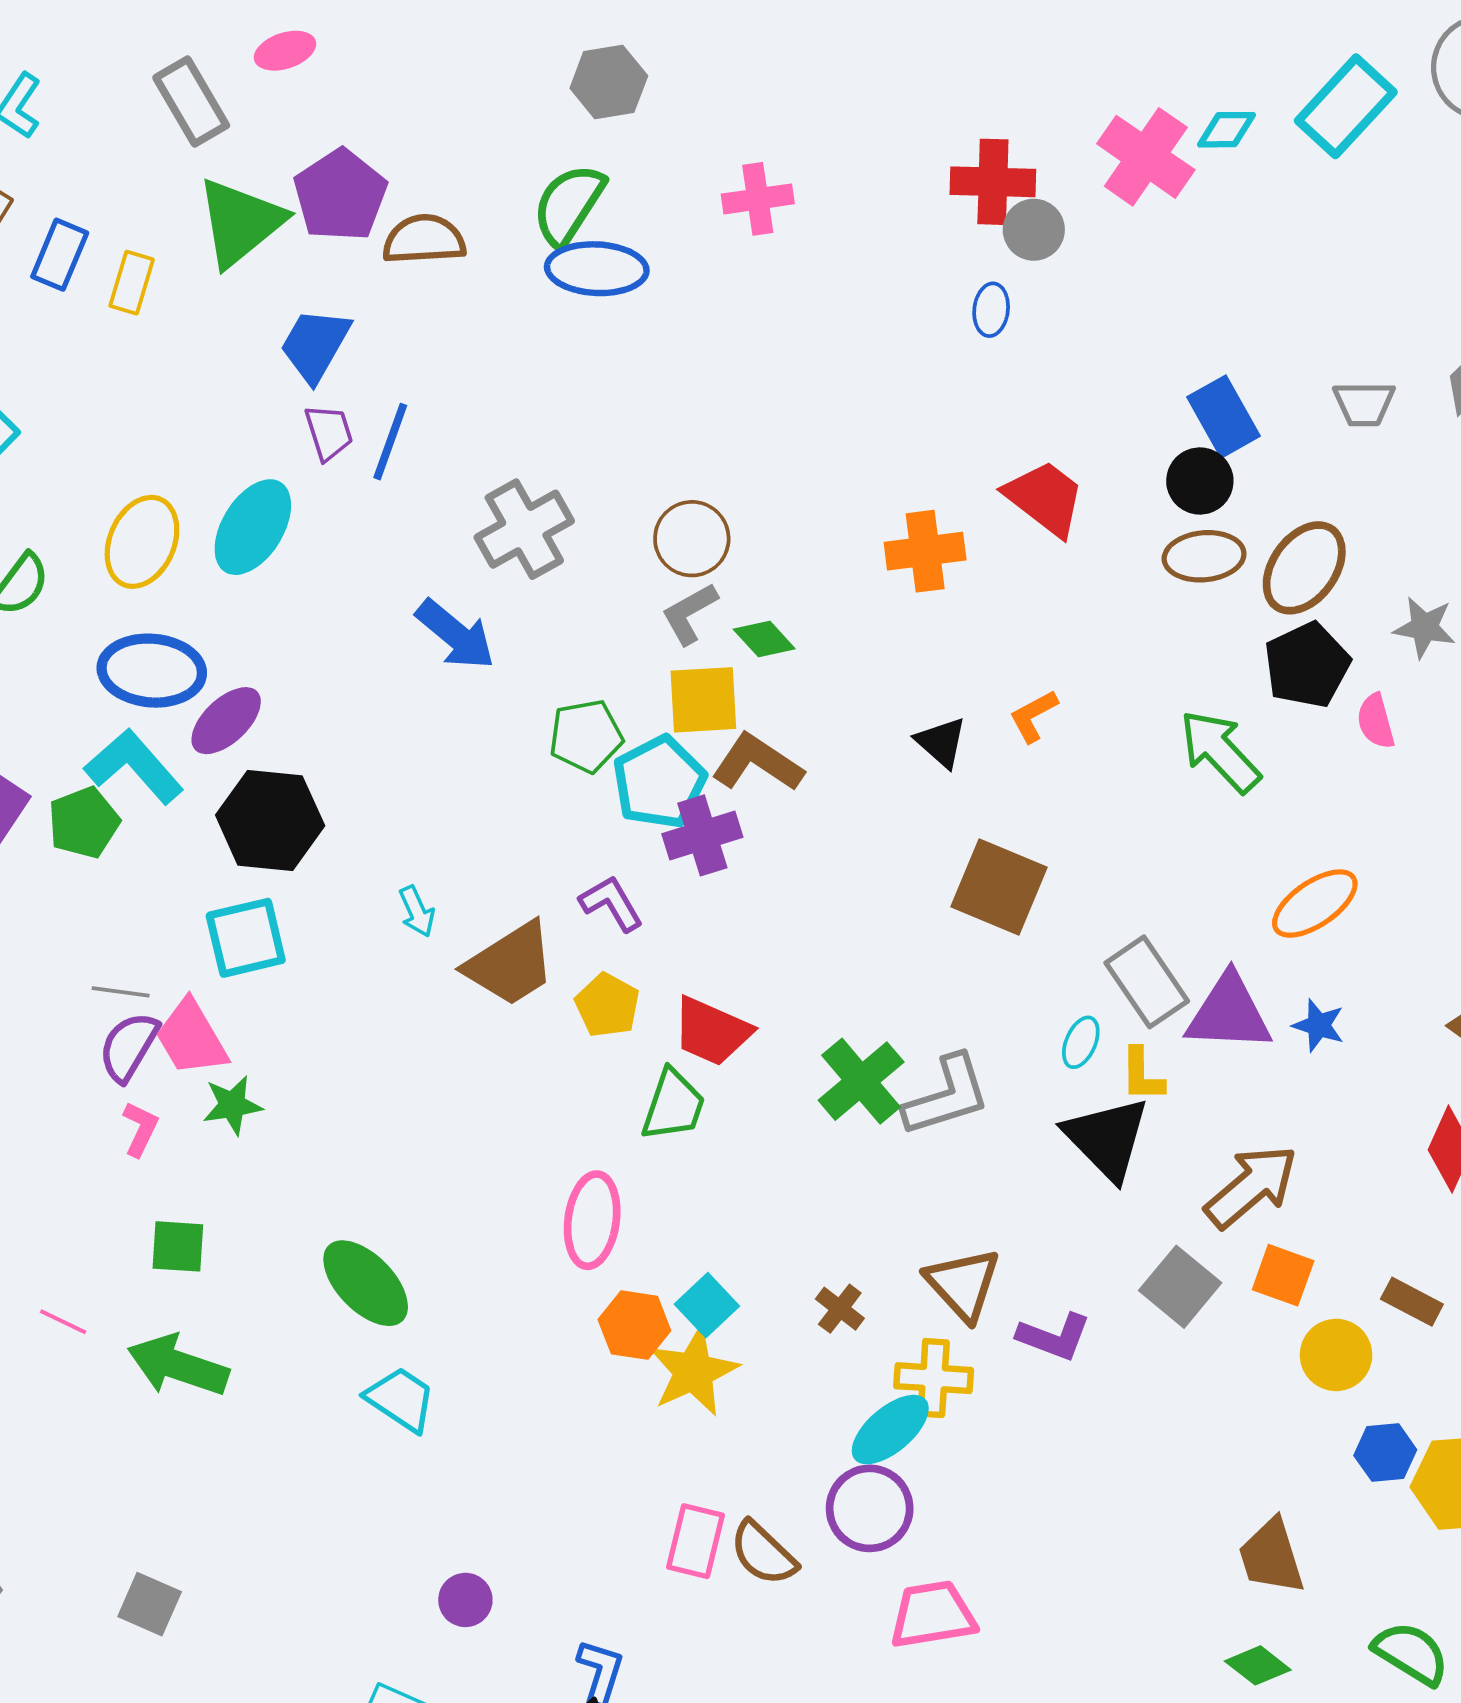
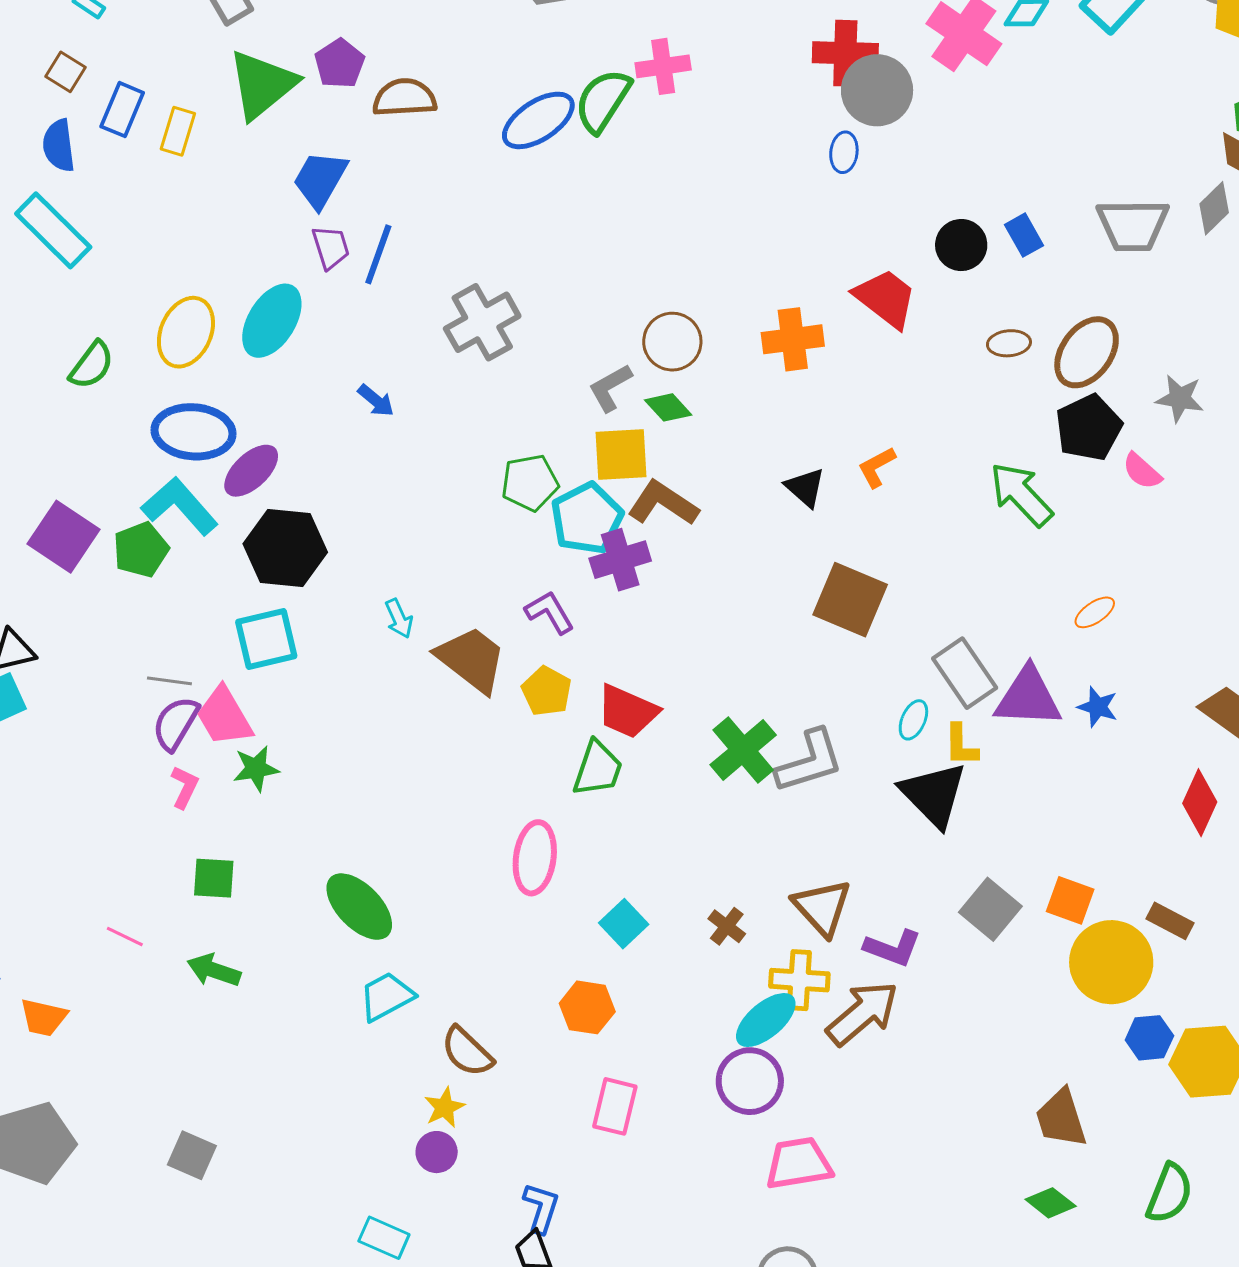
purple pentagon: (340, 195) -> (340, 64), size x0.7
green semicircle: (569, 205) -> (603, 101), moved
gray circle: (1034, 230) -> (877, 90), size x1.5
blue ellipse: (597, 269) -> (538, 120), turned -36
gray trapezoid: (1364, 404) -> (1133, 225), size x1.5
blue rectangle: (1223, 417) -> (1024, 235), size x0.7
black circle: (1200, 481) -> (961, 245), moved
brown circle: (692, 539) -> (672, 342), moved
brown ellipse: (1204, 556) -> (1009, 343), size x0.7
blue arrow: (455, 635) -> (376, 401), moved, size x0.6
pink semicircle: (1376, 721) -> (1142, 471), turned -33
orange ellipse: (1315, 904) -> (1095, 612), size x0.6
brown trapezoid: (510, 964) -> (471, 659), turned -110
brown arrow: (1251, 1187) -> (862, 1013), moved
orange hexagon: (634, 1325) -> (587, 1007), moved
yellow circle: (1336, 1355) -> (1111, 962), size x1.5
green arrow: (178, 1365) -> (214, 970), size x0.7
yellow star: (694, 1372) -> (444, 1107), moved, size x0.6
cyan trapezoid: (401, 1399) -> (386, 996), turned -62
brown semicircle: (763, 1553) -> (467, 1052), moved
green semicircle: (1411, 1653) -> (1169, 1193), turned 80

